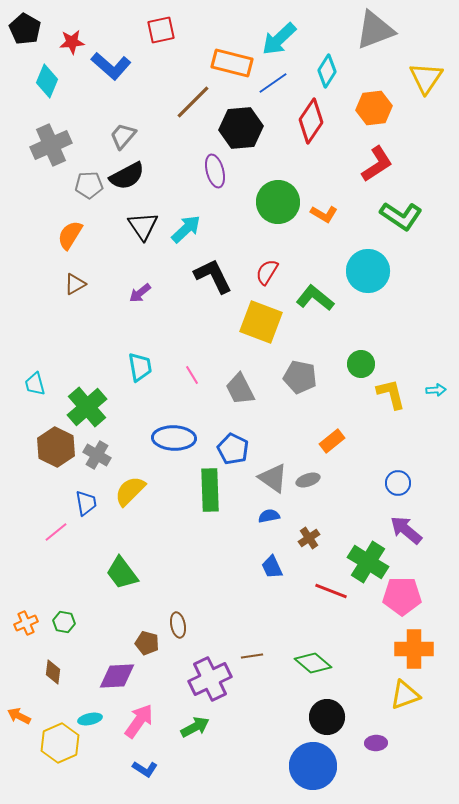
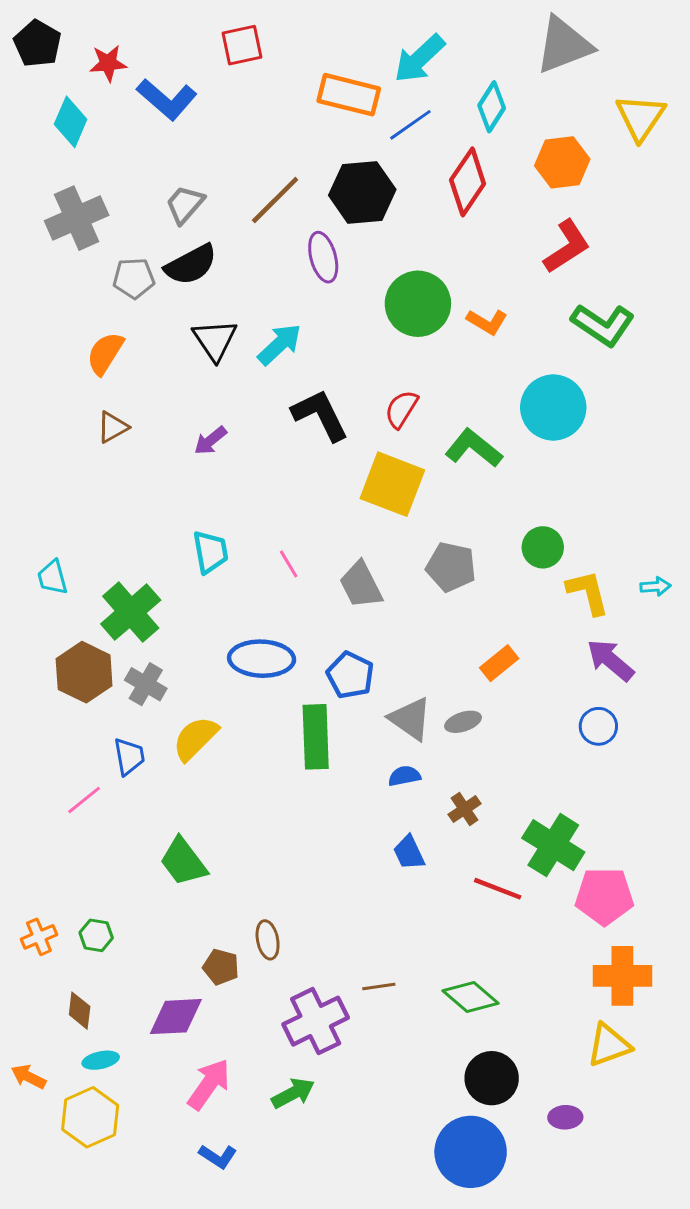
brown line: (193, 102) -> (275, 200), moved
purple arrow: (406, 530) -> (610, 660), moved
cyan ellipse: (90, 719) -> (101, 1060), moved

